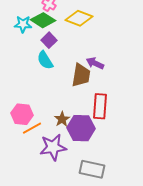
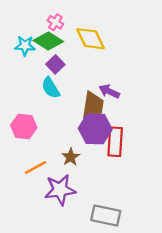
yellow diamond: (79, 18) -> (91, 39), turned 44
pink hexagon: (22, 114) -> (24, 127), moved
purple hexagon: (81, 128) -> (95, 129), moved

